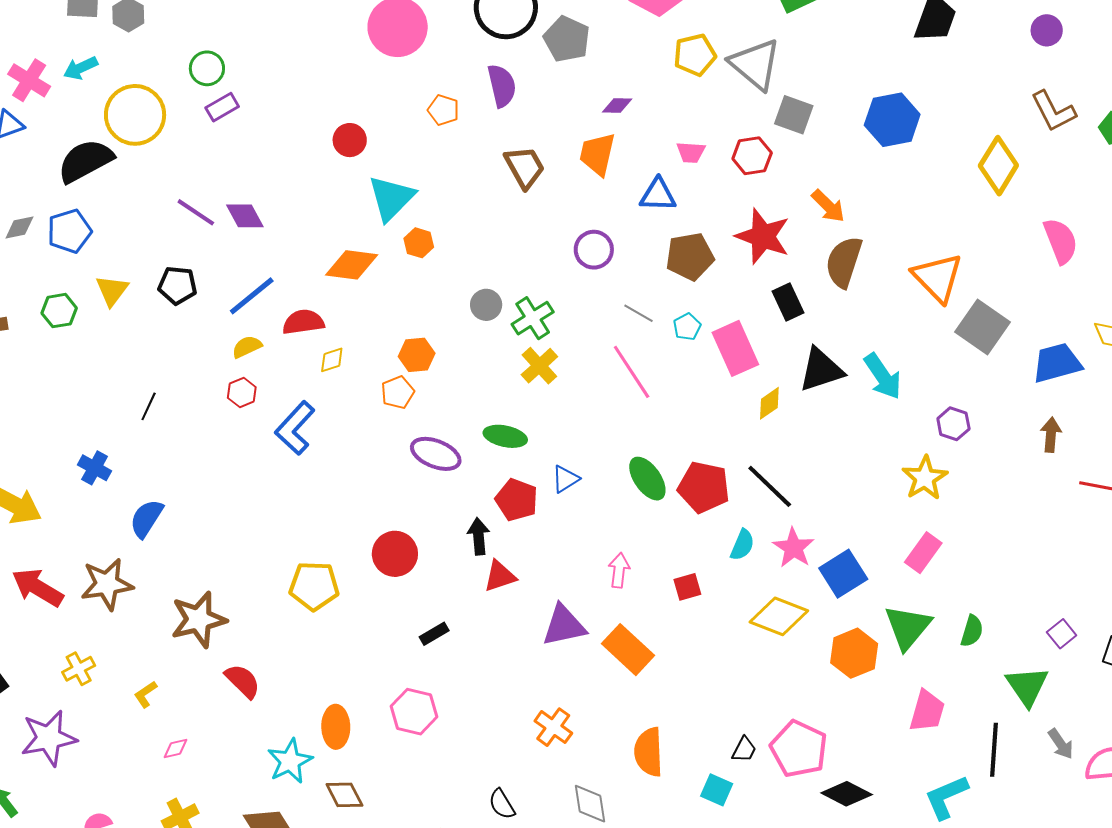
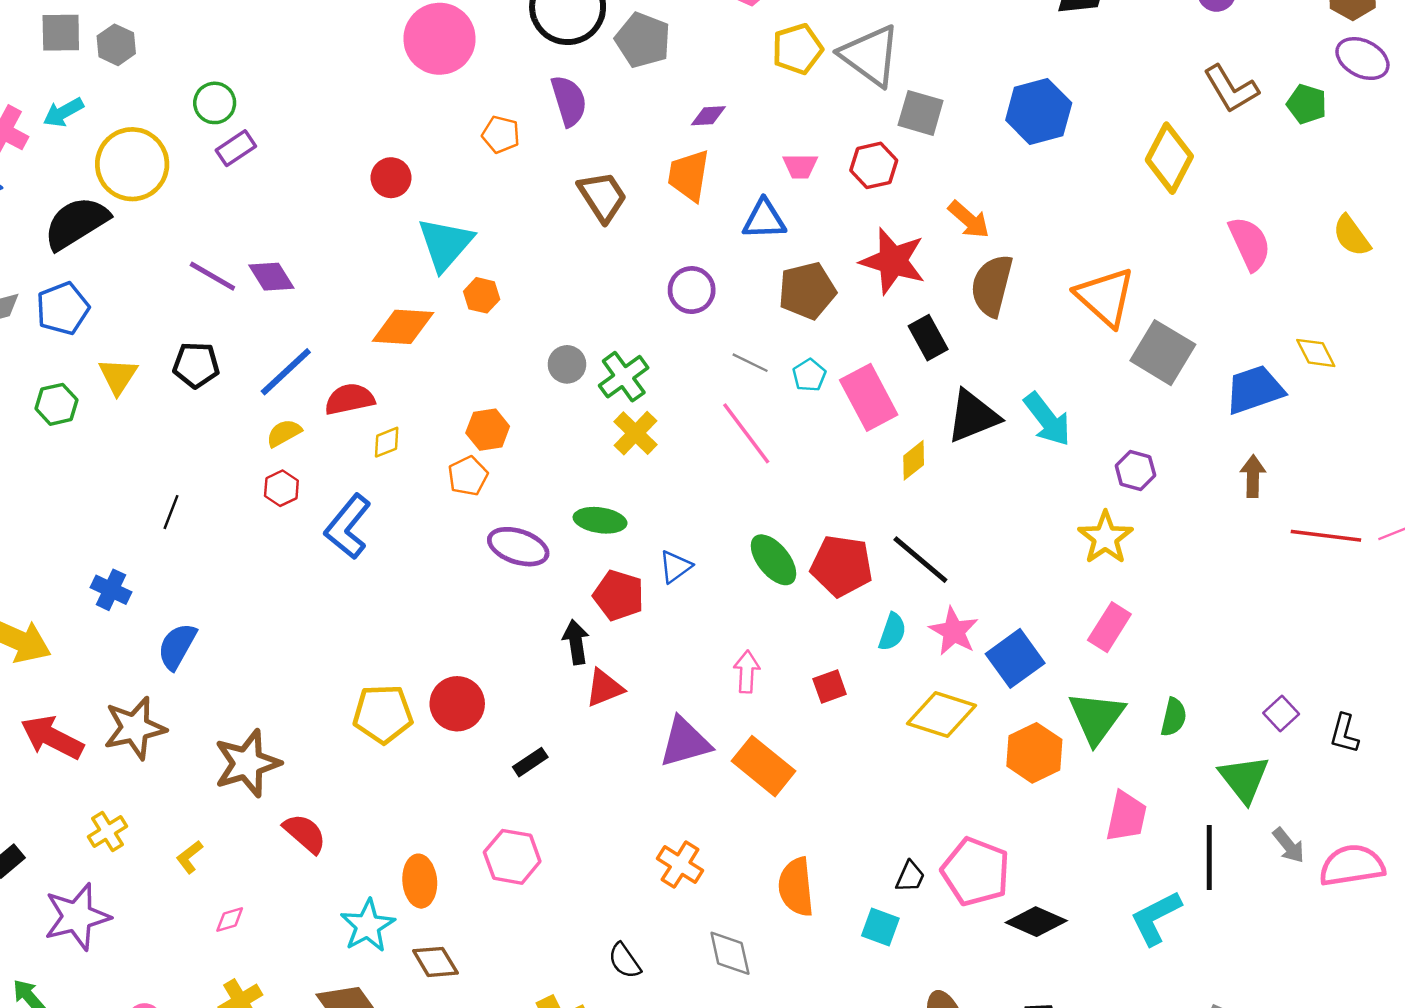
red circle: (395, 554) -> (457, 704), moved

